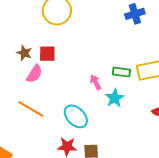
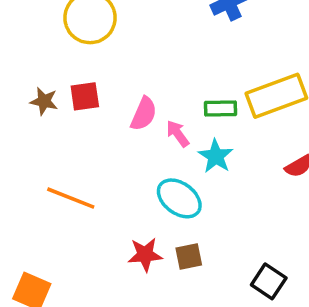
pink semicircle: (34, 74) -> (144, 114), moved
cyan ellipse: (76, 116) -> (179, 198), moved

